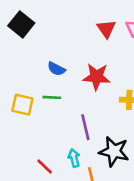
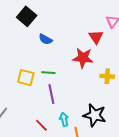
red triangle: (106, 29) -> (96, 37), moved
blue semicircle: (56, 69) -> (46, 39), moved
purple line: (85, 127) -> (51, 94), moved

